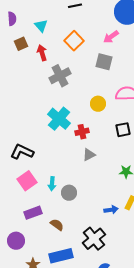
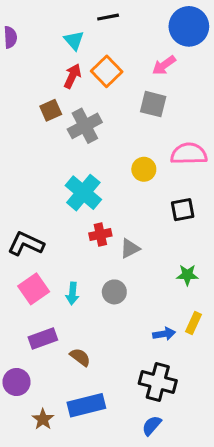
cyan triangle: (41, 26) -> (74, 40), moved
brown square: (21, 44) -> (51, 110), moved
red arrow: (42, 53) -> (72, 76), moved, turned 42
red cross: (82, 132) -> (100, 234), moved
gray circle: (69, 193) -> (114, 292), moved
black cross: (94, 239) -> (158, 382), moved, turned -35

